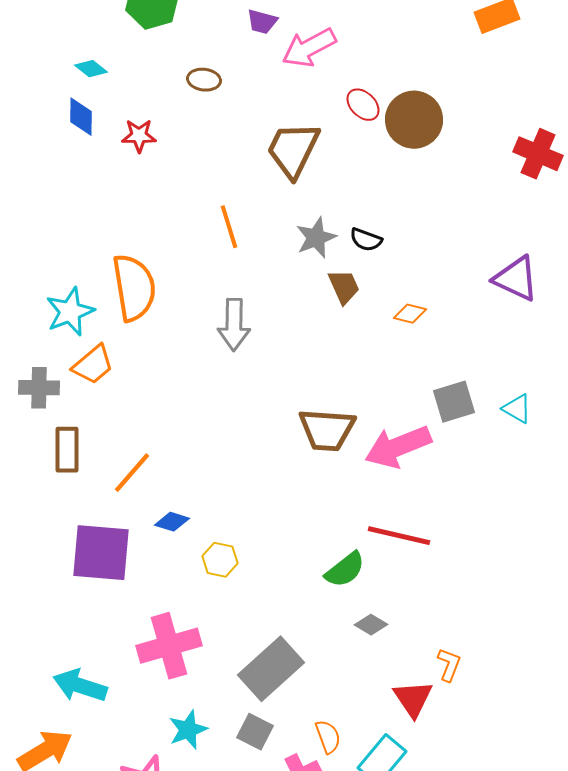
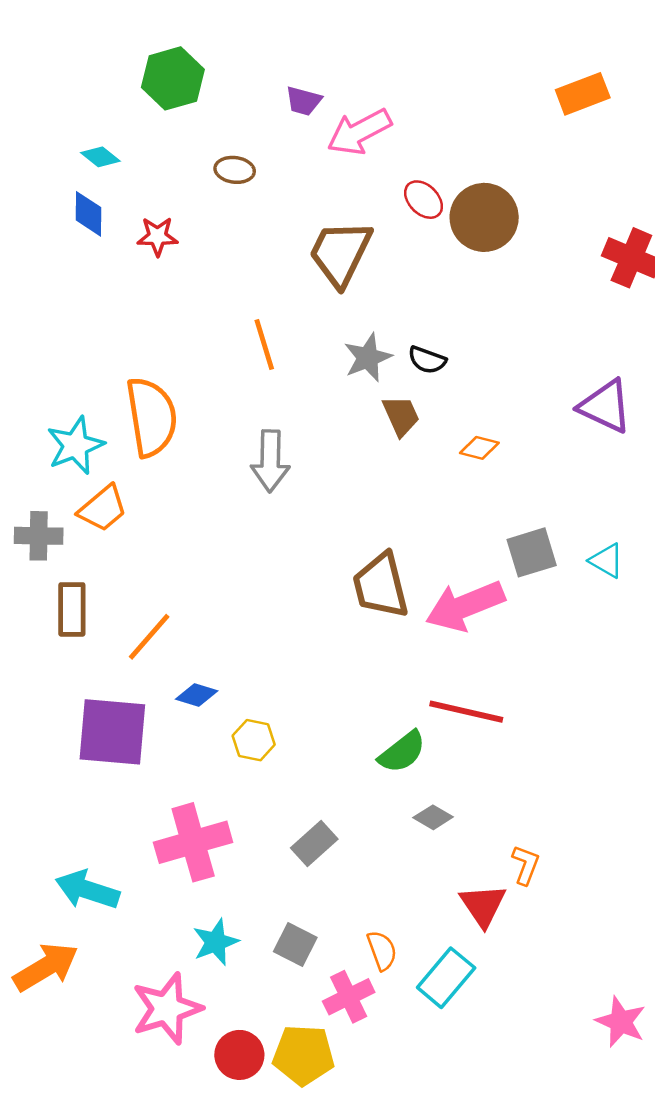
brown trapezoid: (327, 430) -> (381, 586), turned 72
gray rectangle: (271, 669) -> (314, 843), moved, size x0.6

